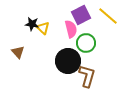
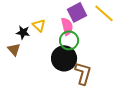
black star: (32, 24) -> (23, 32), moved
green circle: (86, 43) -> (69, 40), moved

